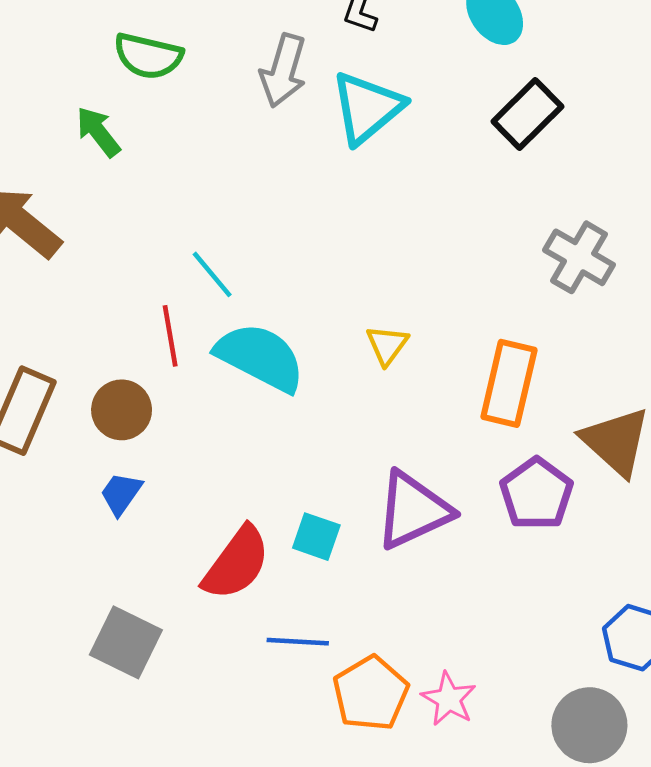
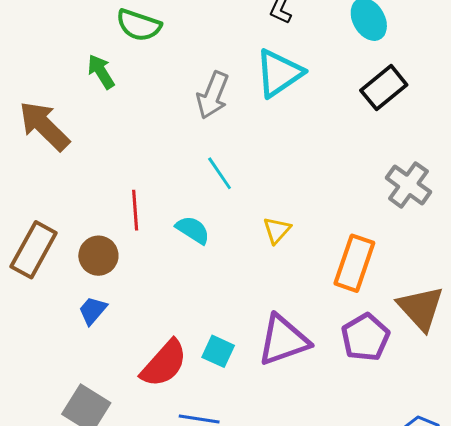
gray arrow: (283, 71) -> (213, 95), moved
cyan line: (212, 274) -> (220, 173), moved
cyan semicircle: (260, 357) -> (193, 230), size x0.6

